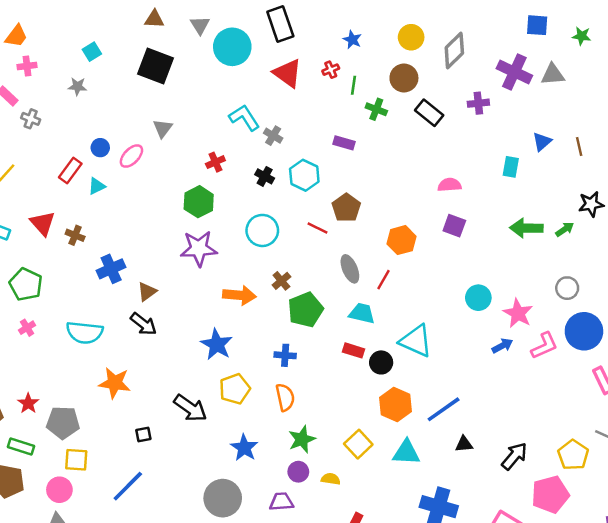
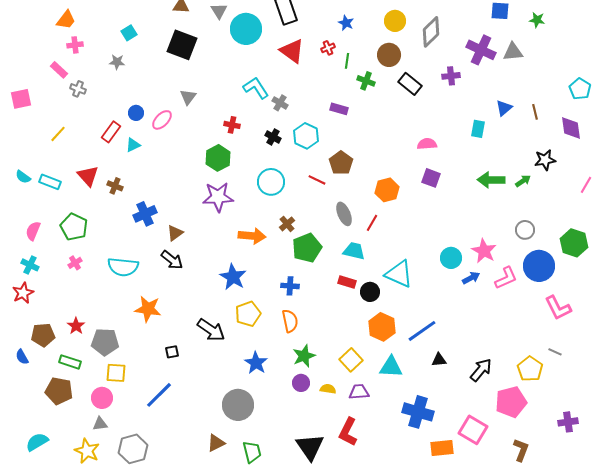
red cross: (215, 162) -> (232, 125), turned 35
cyan circle: (478, 298) -> (451, 258), moved
purple trapezoid: (281, 502) -> (359, 392), moved

